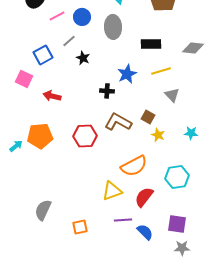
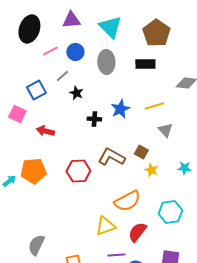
black rectangle: (151, 44) -> (145, 64), moved
black cross: (107, 91) -> (94, 119), moved

